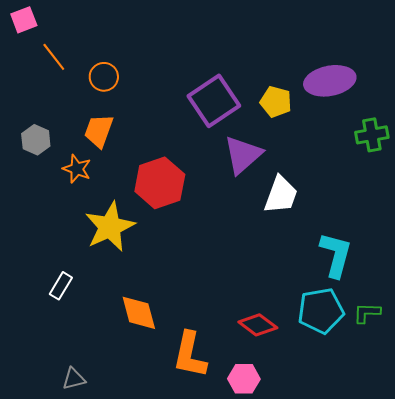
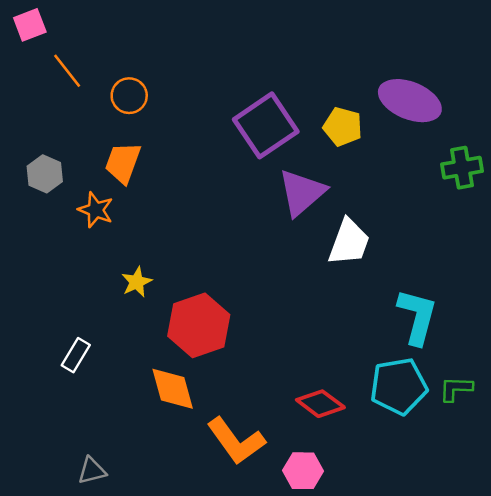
purple ellipse: (330, 81) -> (410, 101), turned 33
red hexagon: (160, 183) -> (199, 325), moved
yellow star: (110, 227) -> (137, 282), size x0.5
orange L-shape: (190, 355) -> (236, 441), turned -48

